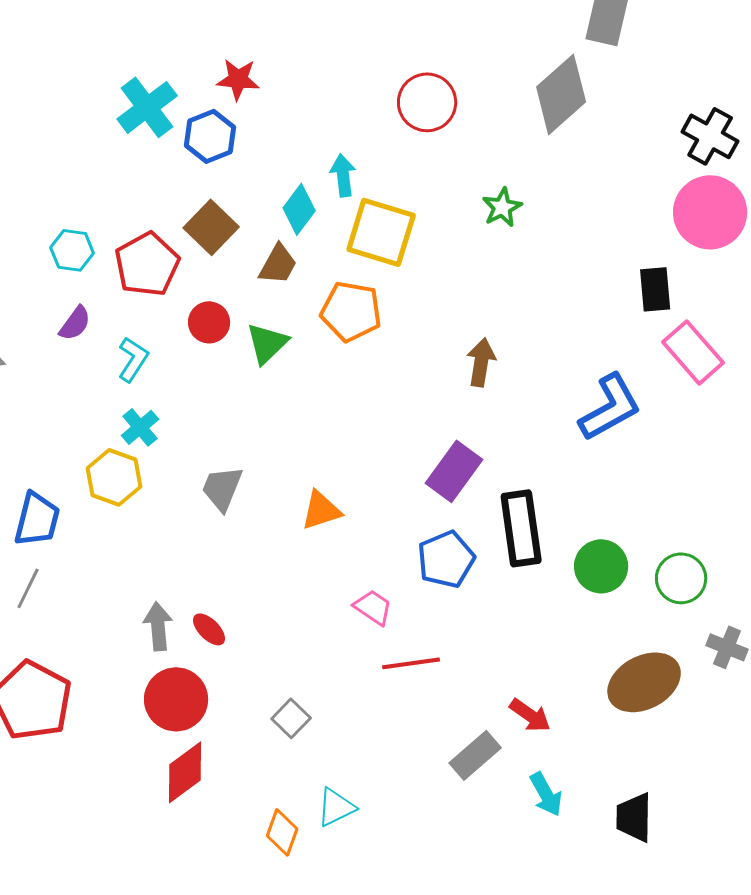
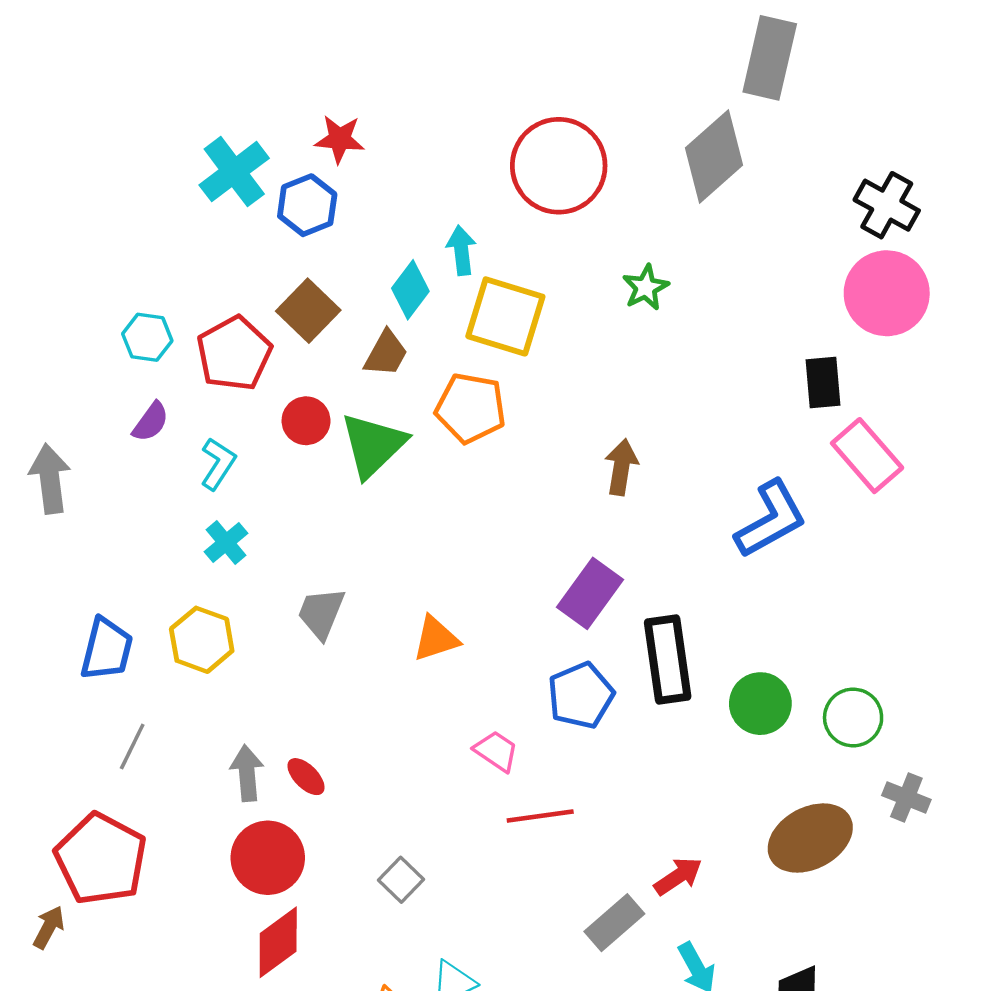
red circle: (427, 102) -> (559, 166), size x1.4
green triangle: (267, 343) -> (373, 445), size x1.4
yellow hexagon: (114, 477) -> (202, 640), moved
gray line: (28, 588) -> (132, 746), moved
red arrow: (530, 715) -> (678, 876), turned -69

